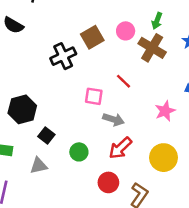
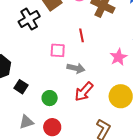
red line: (123, 81) -> (81, 35), turned 40
gray triangle: (39, 166) -> (26, 122), moved
red circle: (108, 182) -> (52, 127), moved

